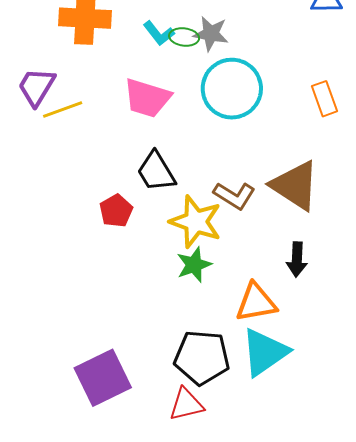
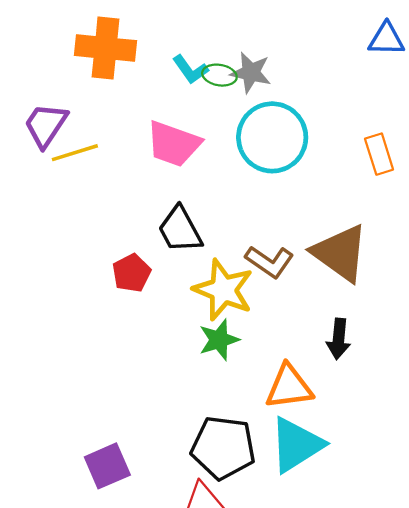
purple square: (103, 378) -> (107, 466), size x0.7

